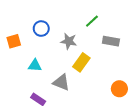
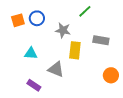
orange square: (14, 41) -> (18, 20), moved
gray rectangle: (111, 41) -> (101, 40), moved
yellow rectangle: (81, 62) -> (75, 50), turned -30

